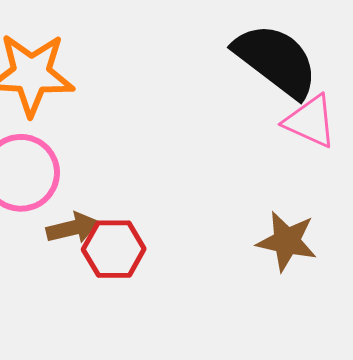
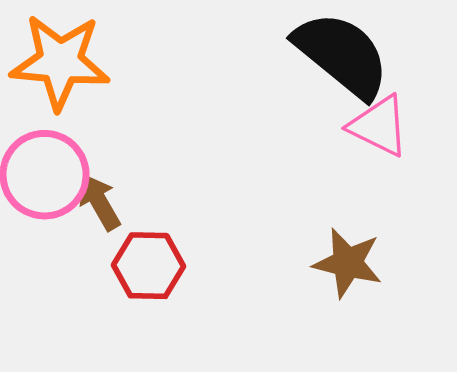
brown arrow: (72, 228) -> (99, 202), moved, turned -108

